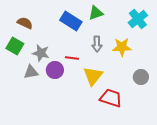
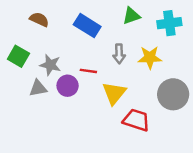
green triangle: (96, 13) -> (131, 16), moved
cyan cross: (138, 19) -> (169, 23), turned 30
brown semicircle: (25, 23) -> (39, 19), moved
gray circle: (141, 77) -> (173, 94), size x1.6

